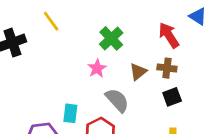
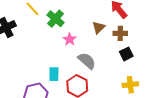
green cross: (111, 38) -> (56, 19), moved
brown triangle: (138, 72) -> (99, 27), moved

